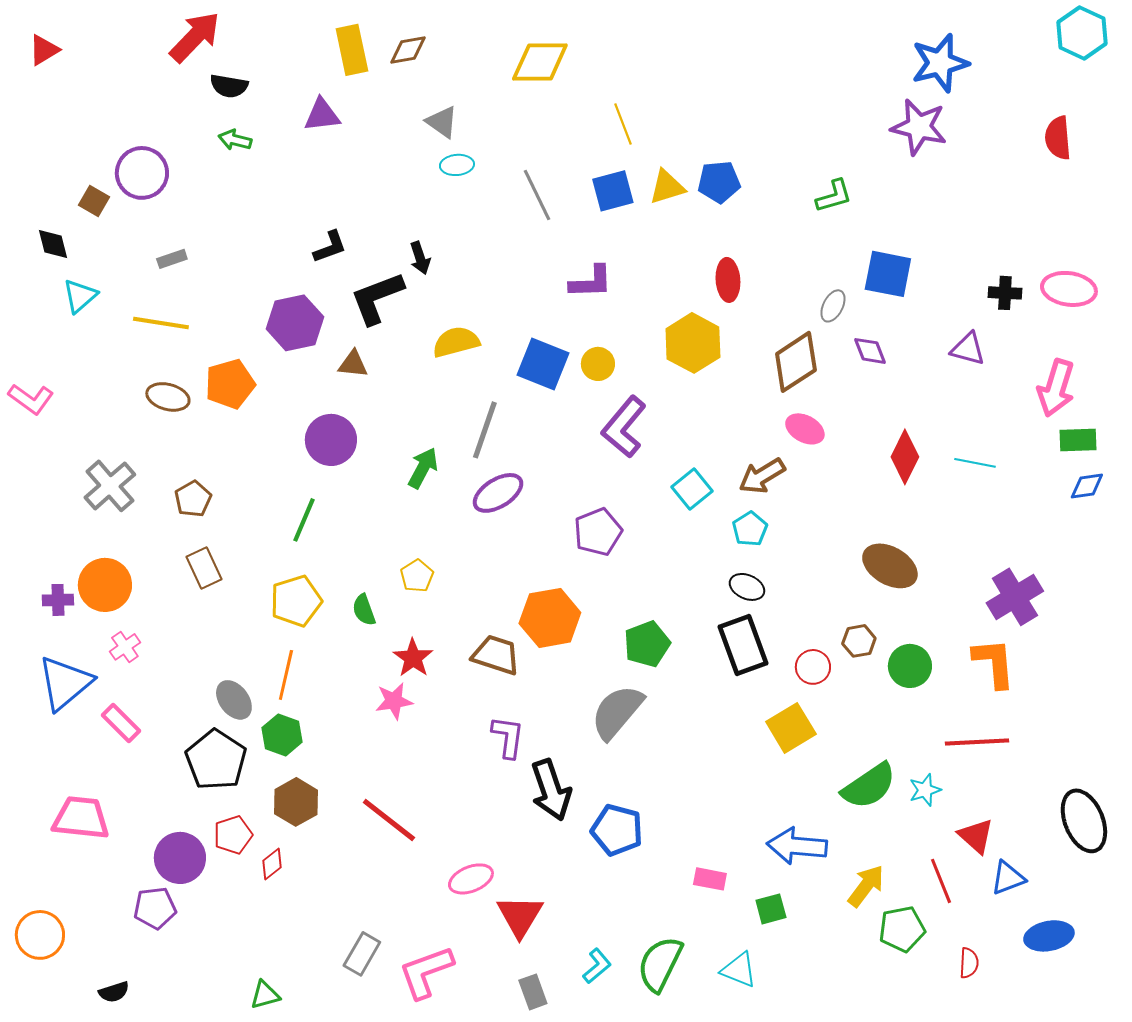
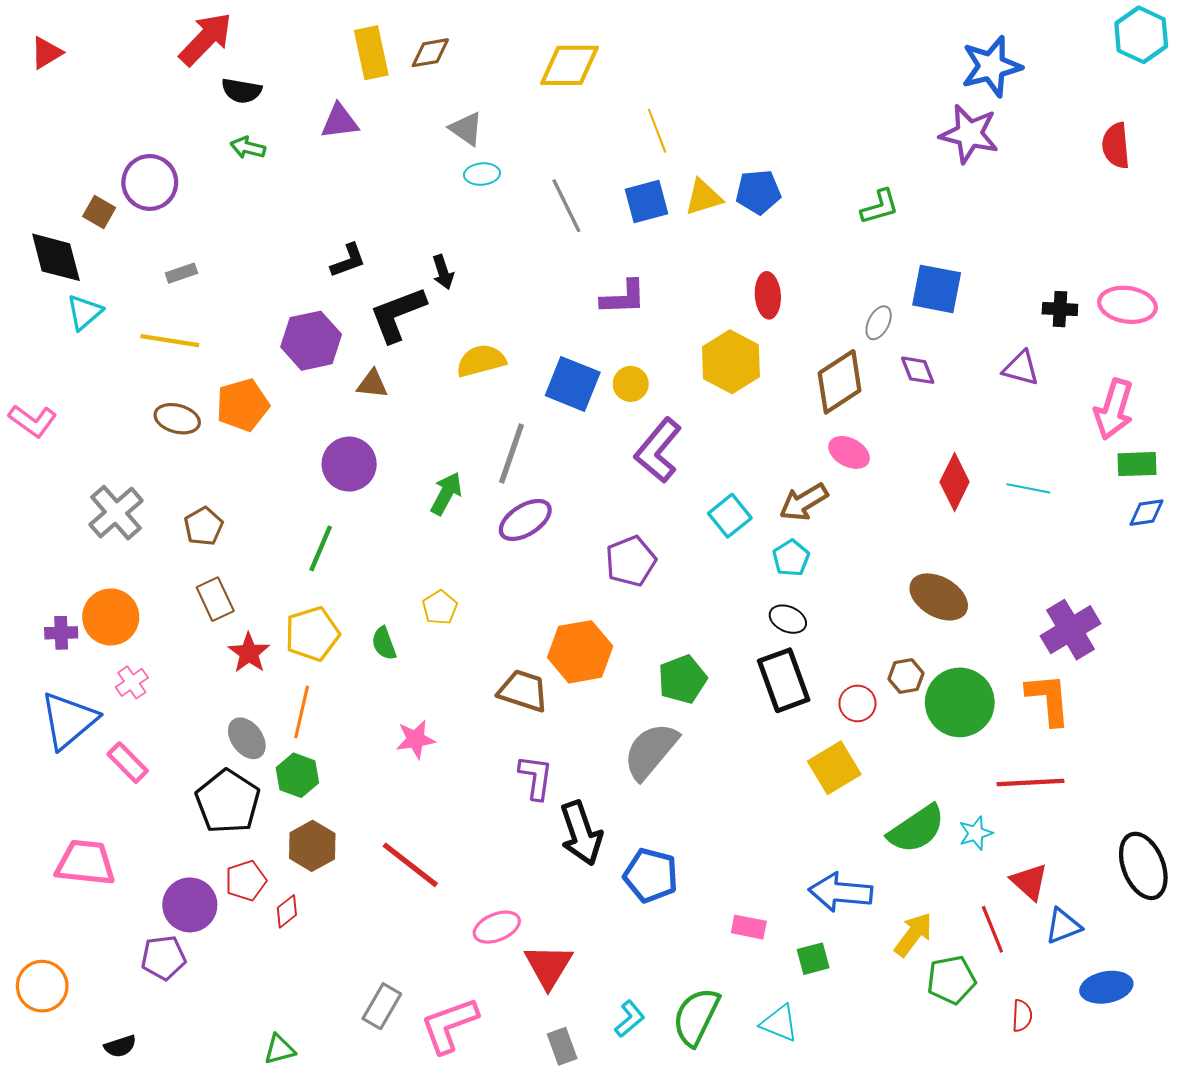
black diamond: (53, 244) -> (56, 257), size x1.6
red star: (413, 658) -> (249, 653), moved
green circle: (910, 666) -> (960, 702), size x1.5

